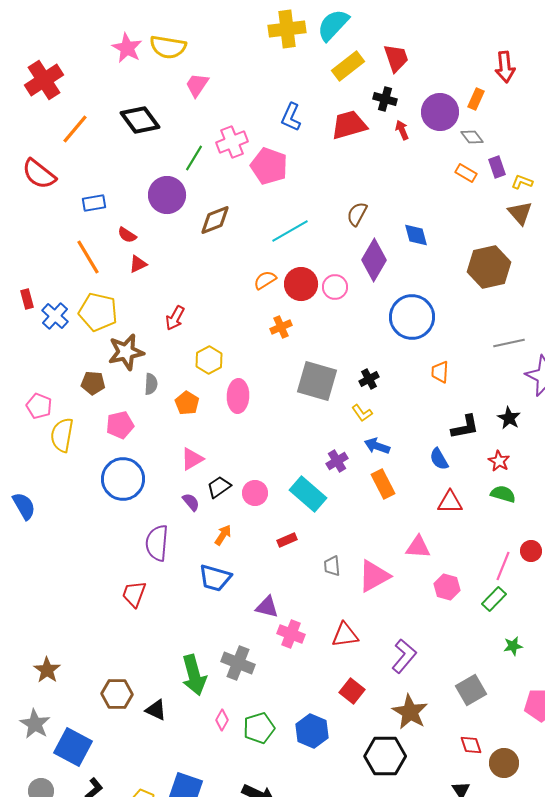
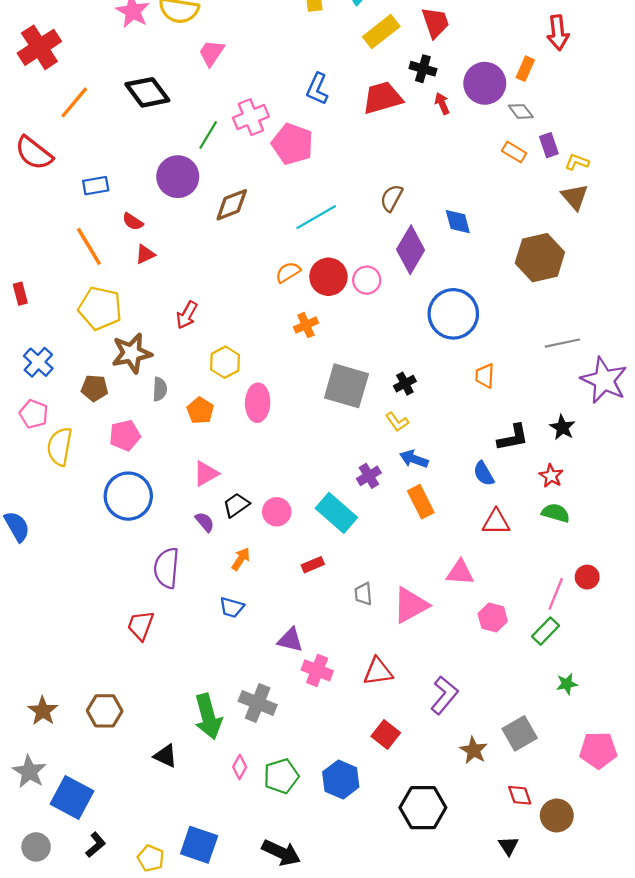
blue cross: (55, 316) -> (38, 362), moved
blue trapezoid: (215, 578) -> (232, 607), size x0.7
brown hexagon: (117, 694) -> (105, 711), moved
brown star: (410, 712) -> (474, 750), moved, size x0.7

